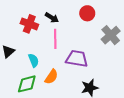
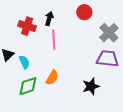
black arrow: (52, 18) -> (49, 19), turned -104
purple trapezoid: (77, 59) -> (107, 59), moved
cyan semicircle: (34, 60) -> (24, 62), moved

